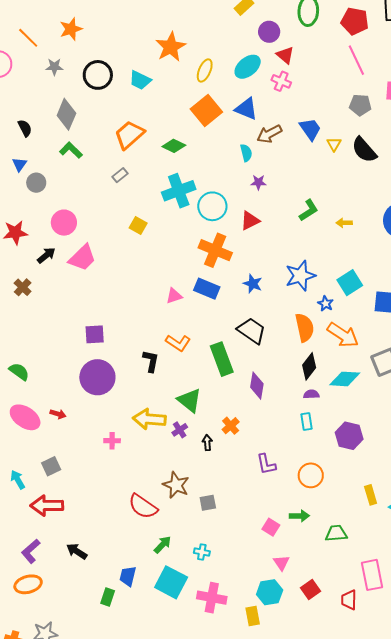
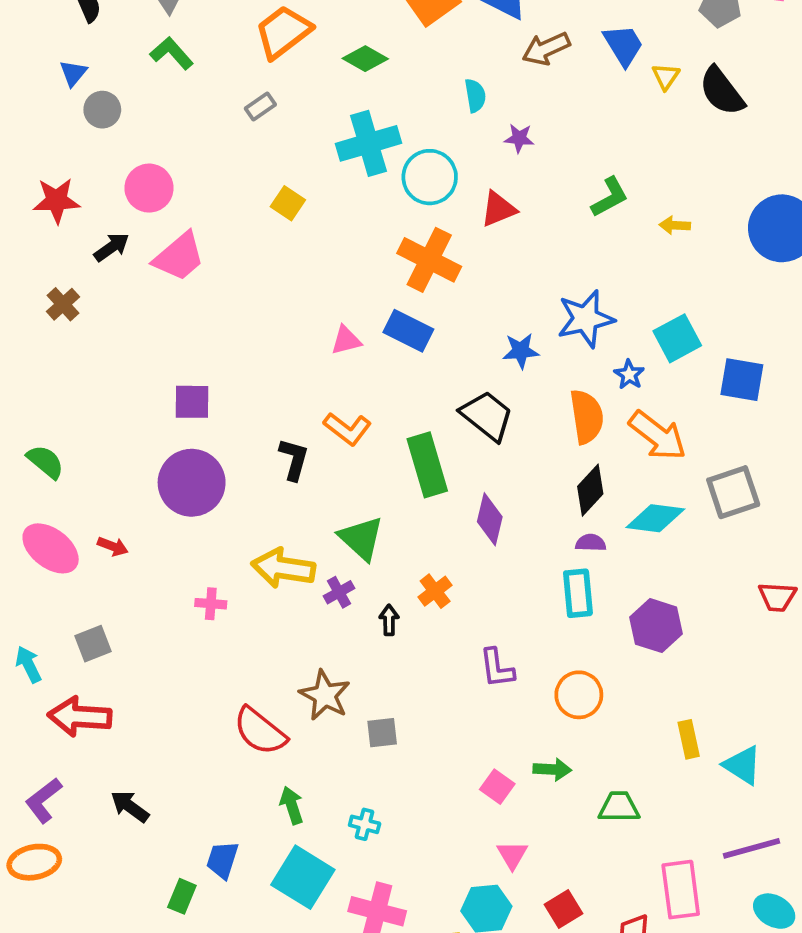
cyan semicircle: (246, 153) -> (475, 96), moved
blue star: (253, 284) -> (521, 351), moved, turned -30
cyan rectangle: (306, 422) -> (578, 593), size x1.4
green arrow: (163, 545) -> (292, 805), turned -66

